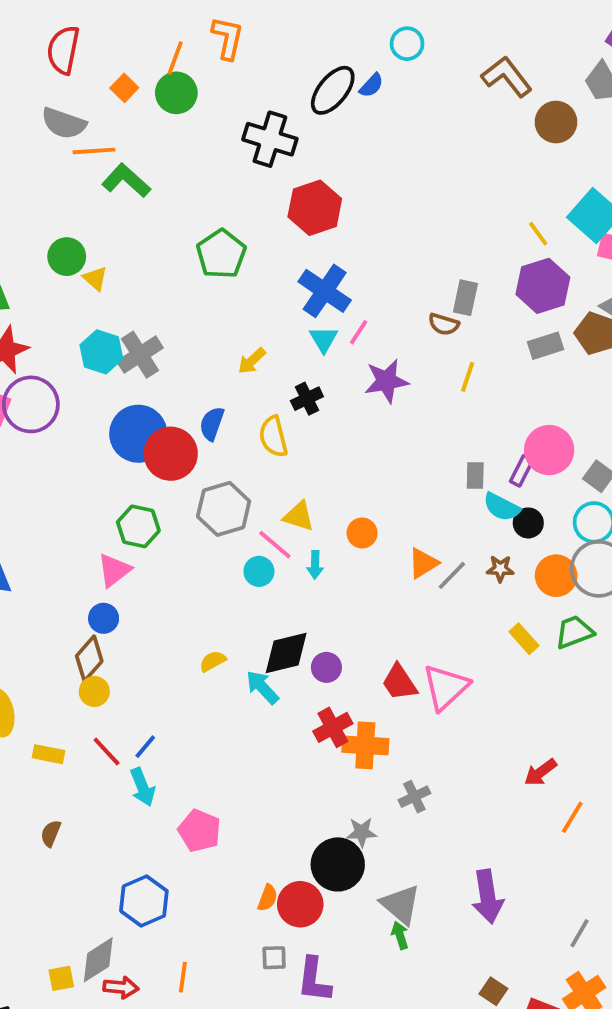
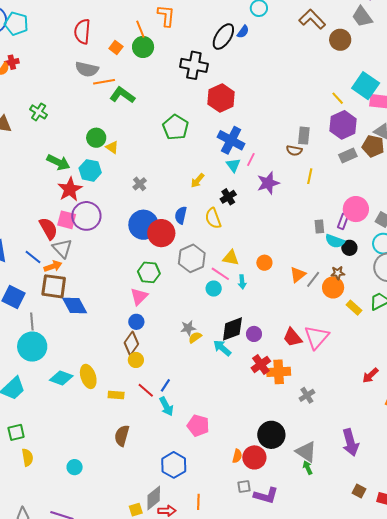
orange line: (175, 58) -> (140, 29), turned -36
cyan hexagon: (101, 352) -> (90, 170), moved
gray cross: (140, 355) -> (140, 184), size x0.6
orange circle: (556, 576) -> (333, 287), moved
gray star: (362, 832) -> (188, 328), moved
brown semicircle: (51, 833) -> (122, 436), size x1.5
purple L-shape: (314, 980) -> (266, 496), turned -75

